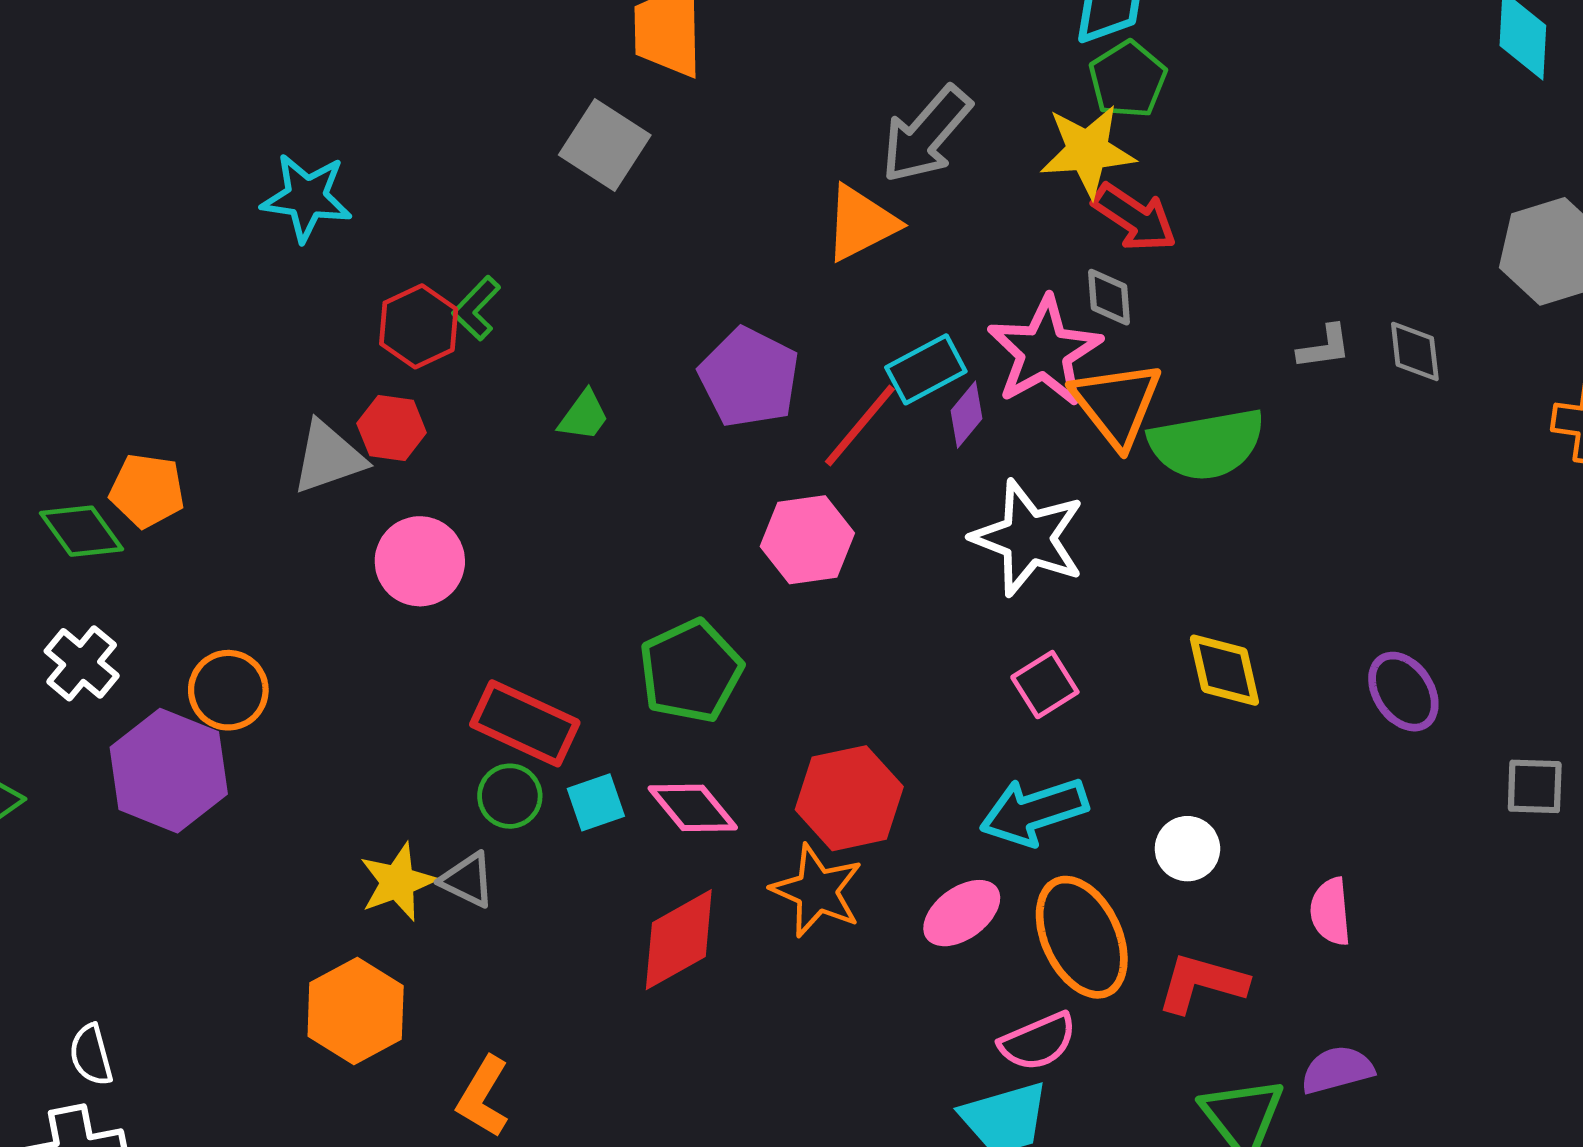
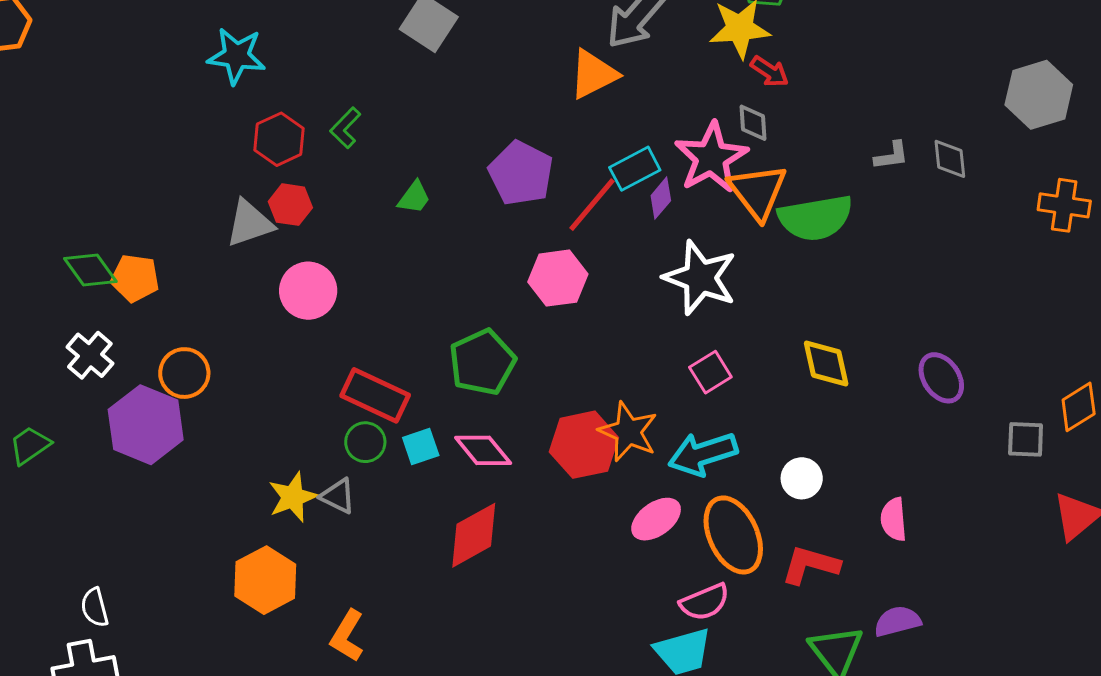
red arrow: (1134, 217) -> (770, 72), size x0.7
red hexagon: (419, 326) -> (279, 139), moved
orange pentagon: (147, 491) -> (135, 278), moved
orange star: (817, 891) -> (628, 432), moved

